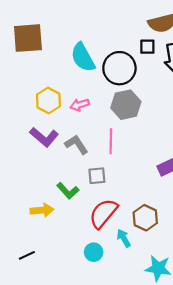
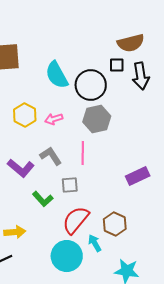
purple L-shape: (44, 137) -> (21, 168), moved
yellow arrow: (42, 210) -> (15, 232), moved
cyan circle: (94, 252) -> (67, 256), size x1.8

